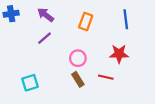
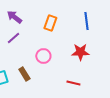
red line: (106, 77) -> (73, 83), moved
brown rectangle: (78, 79) -> (24, 74), moved

